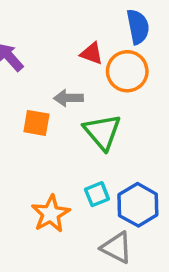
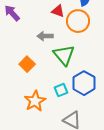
orange square: (36, 123) -> (27, 64), moved, turned 35
blue hexagon: (138, 205) -> (84, 83), moved

